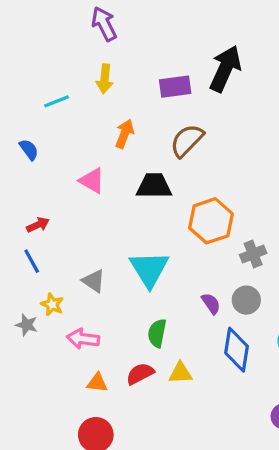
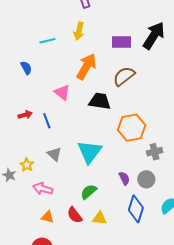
orange arrow: (125, 134) -> (86, 67), size x1.5
blue line: (32, 261) -> (47, 121), moved
green semicircle: (157, 333) -> (89, 192), turned 30
red semicircle: (140, 374) -> (75, 215), turned -108

